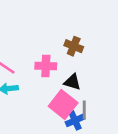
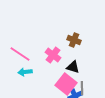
pink cross: (46, 66) -> (53, 55), turned 35

